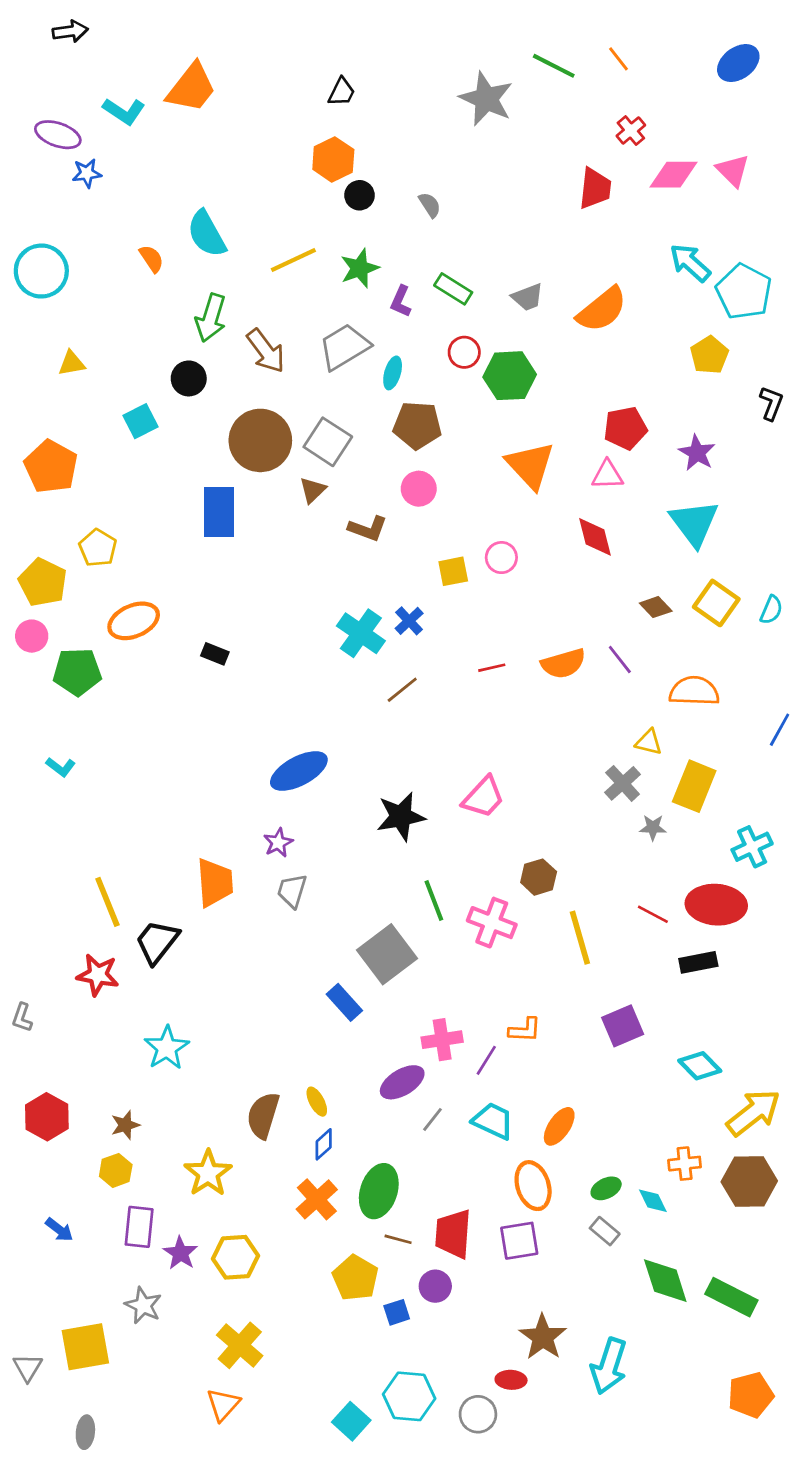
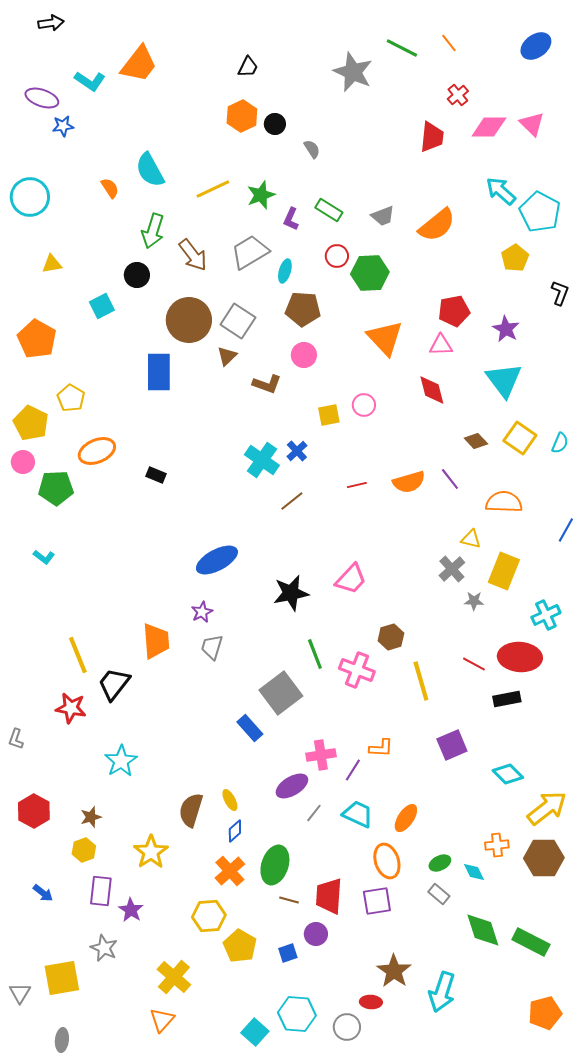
black circle: (360, 195) -> (275, 124), moved
yellow hexagon: (236, 1257) -> (209, 916), moved
yellow pentagon: (355, 1278) -> (240, 946), moved

